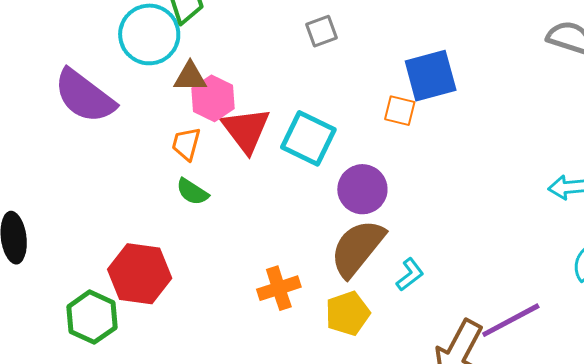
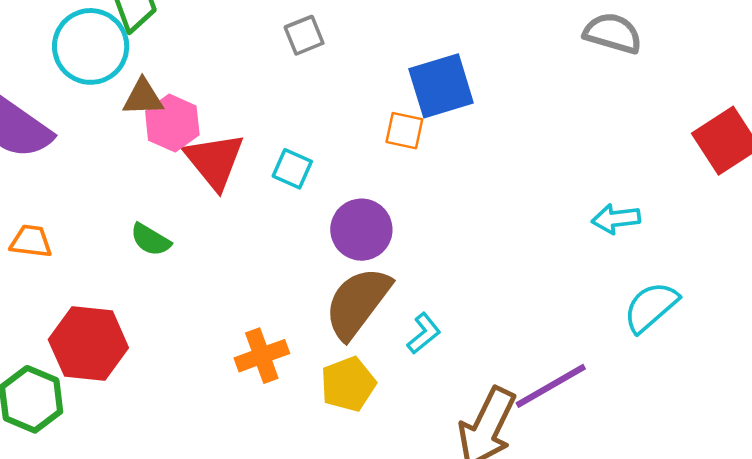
cyan square: (308, 138) -> (292, 169), size x0.6
orange trapezoid: (186, 144) -> (31, 241), moved, turned 84

